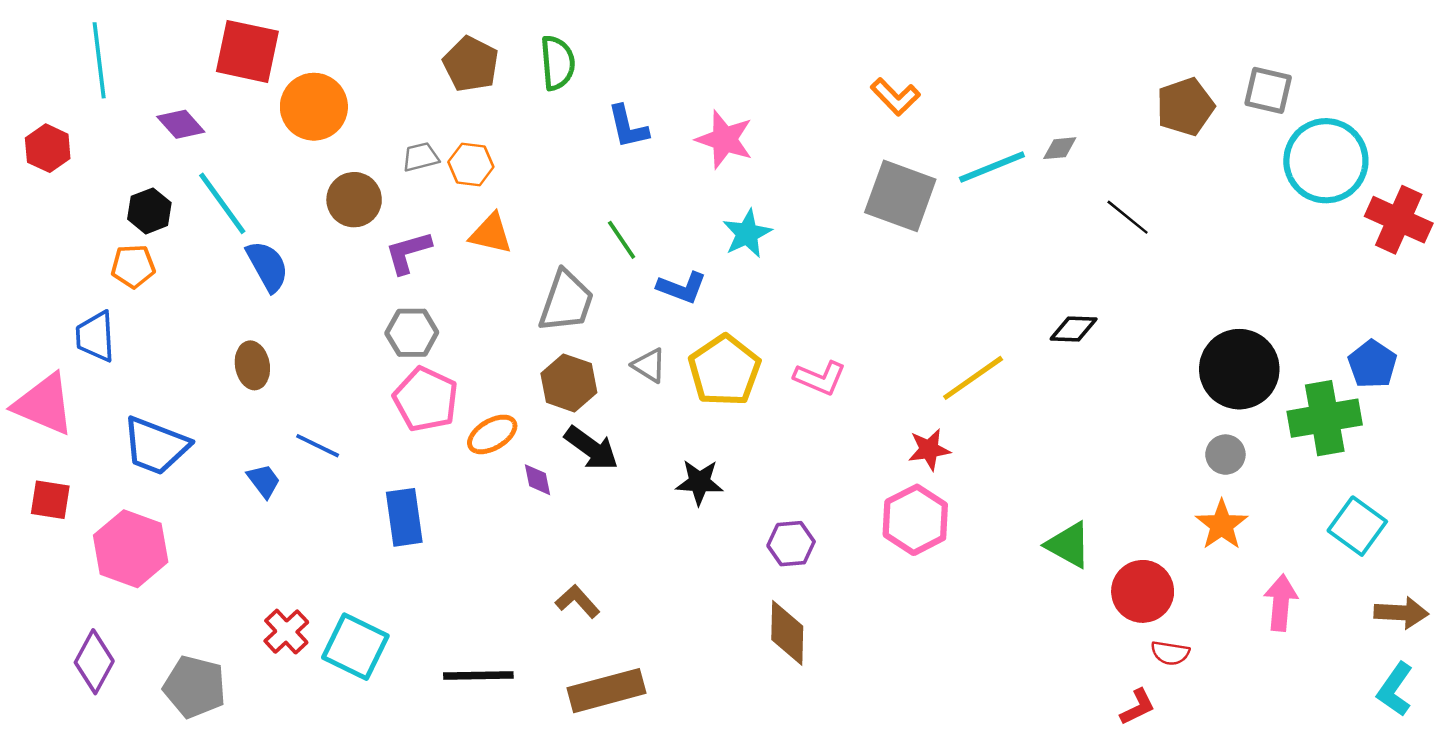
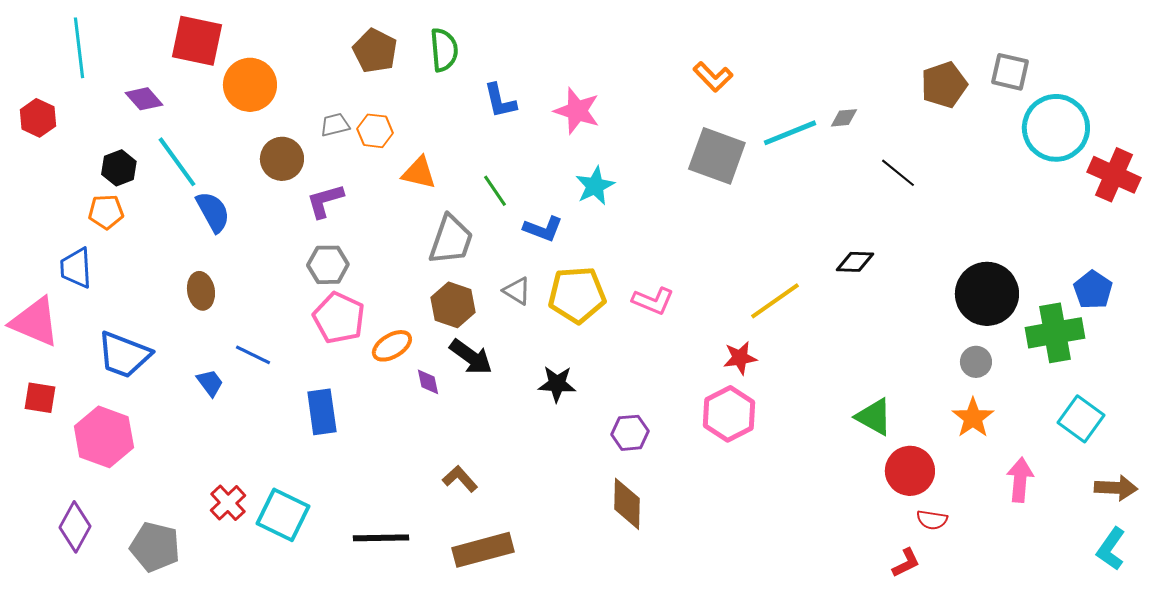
orange triangle: (491, 234) -> (419, 173), moved
yellow pentagon: (724, 370) -> (577, 295), turned 30
green triangle: (1069, 545) -> (874, 417), moved

